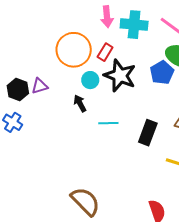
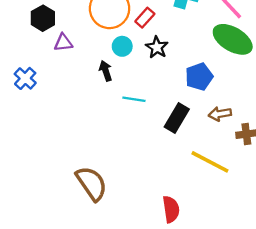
blue pentagon: (162, 73) -> (199, 77), moved
black star: (120, 76) -> (157, 47), size x0.6
black hexagon: (18, 90) -> (43, 18), moved

